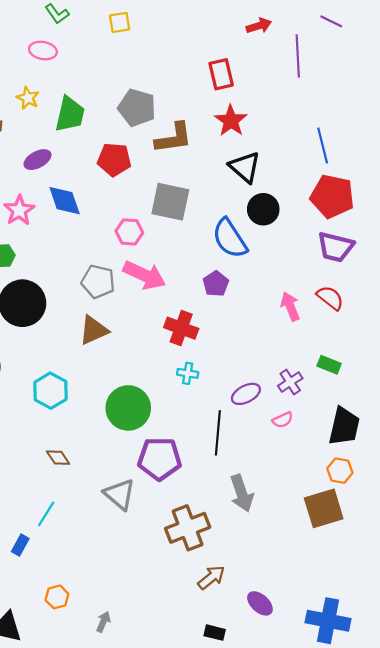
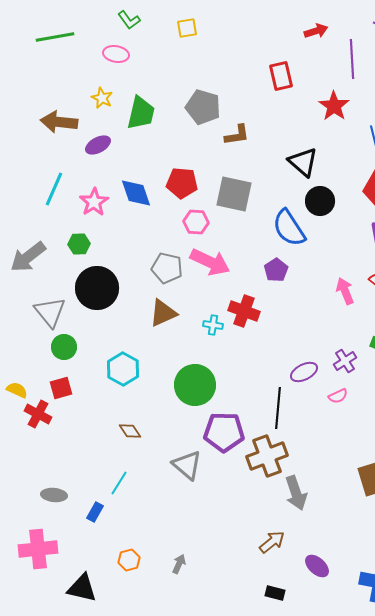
red star: (231, 121) -> (334, 106), moved
brown L-shape: (174, 138) -> (237, 135), size x0.7
purple ellipse: (38, 160) -> (98, 145), moved
red pentagon: (114, 160) -> (182, 183), moved
cyan cross: (188, 373) -> (213, 325), moved
gray arrow: (242, 493) -> (296, 493), moved
brown cross: (188, 528) -> (267, 456), moved
gray arrow: (103, 622) -> (179, 564), moved

